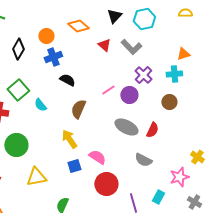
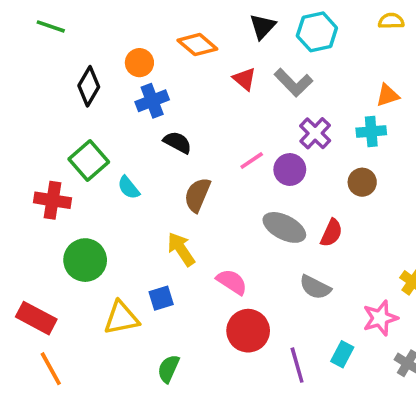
blue square: (74, 166) -> (161, 298), moved

